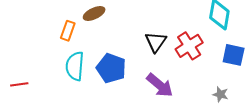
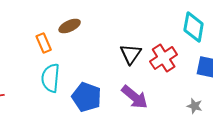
orange rectangle: (68, 31) -> (44, 43), turned -42
blue pentagon: (111, 68) -> (87, 97), moved

